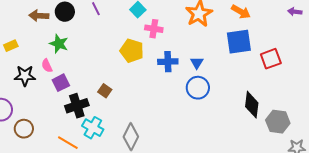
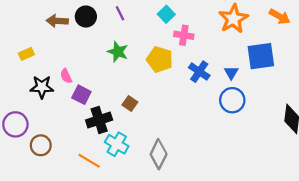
blue square: (239, 42) -> (261, 56), moved
green star: (59, 44) -> (118, 52), moved
blue cross: (168, 62) -> (199, 72), turned 36
purple square: (61, 83) -> (81, 95), turned -36

